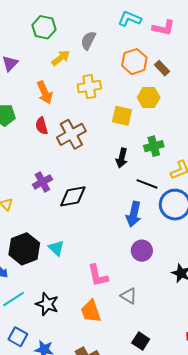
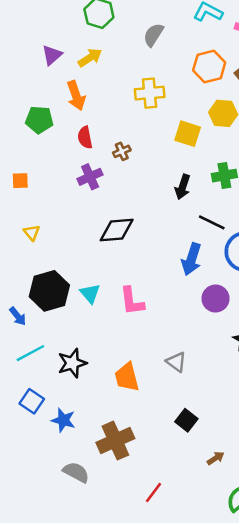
yellow arrow: (61, 58) -> (90, 58), moved
orange arrow: (45, 92) -> (76, 96), moved
brown cross: (71, 134) -> (122, 151), size x0.5
purple cross: (42, 182) -> (90, 177), moved
purple circle: (142, 251) -> (216, 298), moved
pink L-shape: (98, 276) -> (132, 301), moved
black star: (47, 304) -> (72, 363), turned 30

